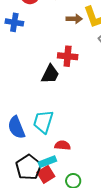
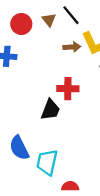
blue semicircle: (16, 127) -> (19, 148), moved

